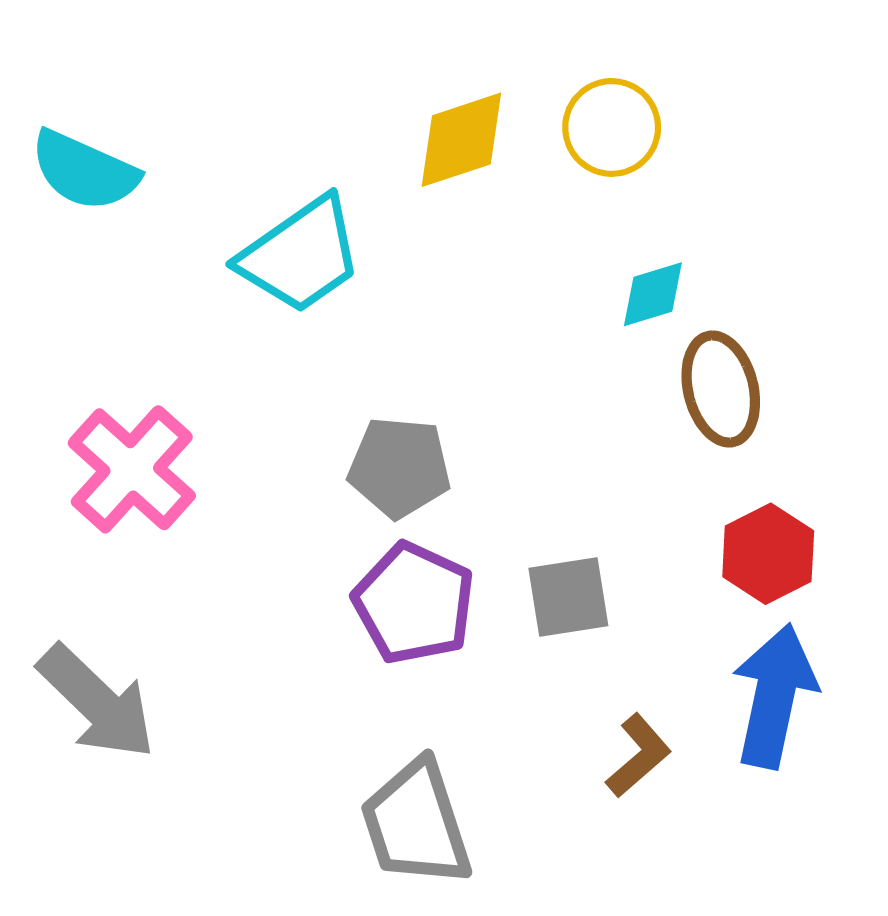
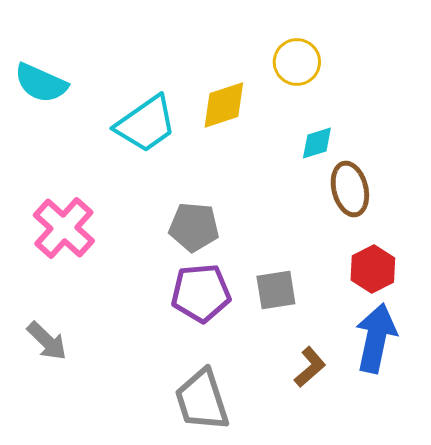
yellow diamond: (461, 140) -> (224, 105), moved
purple pentagon: (414, 603) -> (201, 293), turned -30
gray arrow: (97, 702) -> (47, 341), size x0.7

